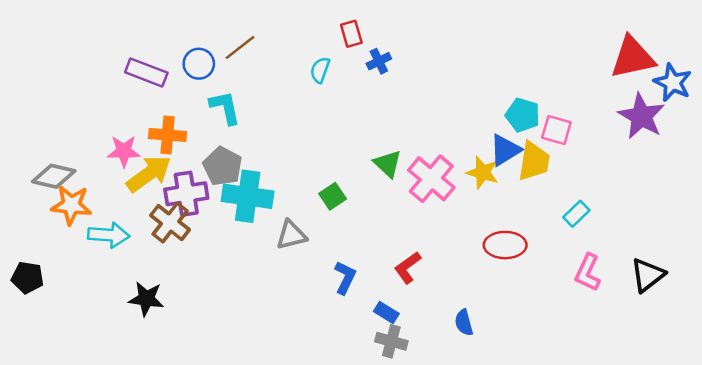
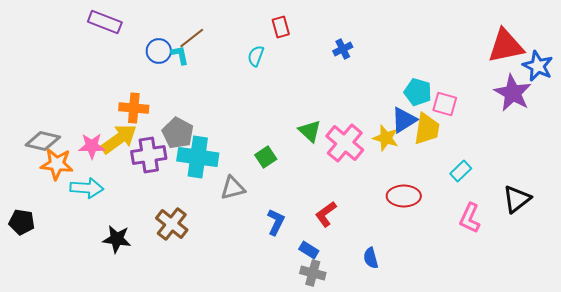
blue cross: (379, 61) -> (343, 49), moved
purple rectangle: (146, 72) -> (105, 22), moved
cyan L-shape: (225, 107) -> (180, 55), moved, size x0.7
pink star: (124, 151) -> (92, 146), moved
brown cross: (170, 223) -> (172, 224), moved
black triangle: (648, 275) -> (517, 199), moved

